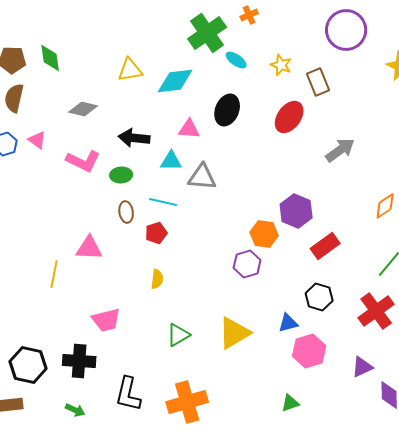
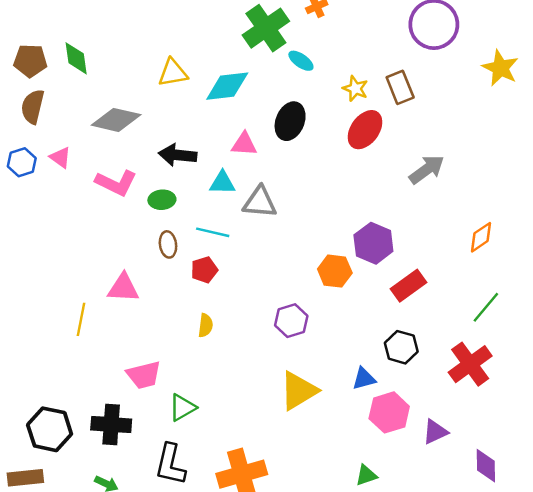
yellow star: (281, 65) -> (355, 89), moved
gray diamond: (83, 109) -> (116, 120), size x1.4
purple hexagon: (247, 264) -> (291, 321), moved
green triangle: (178, 335) -> (183, 408), moved
purple triangle: (362, 367) -> (435, 432), moved

